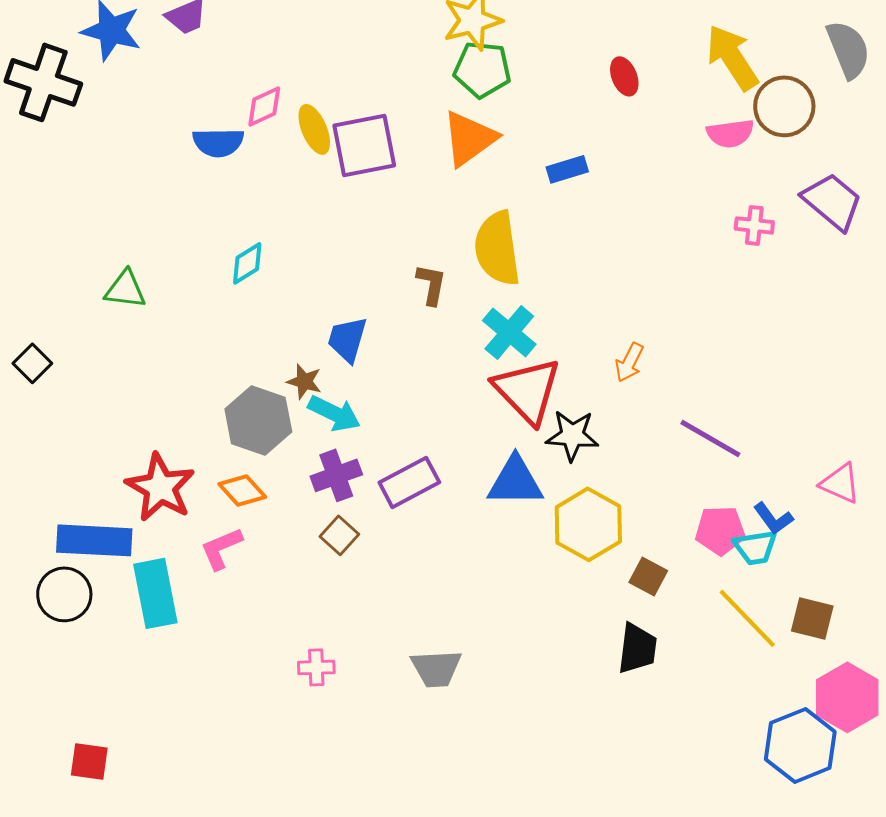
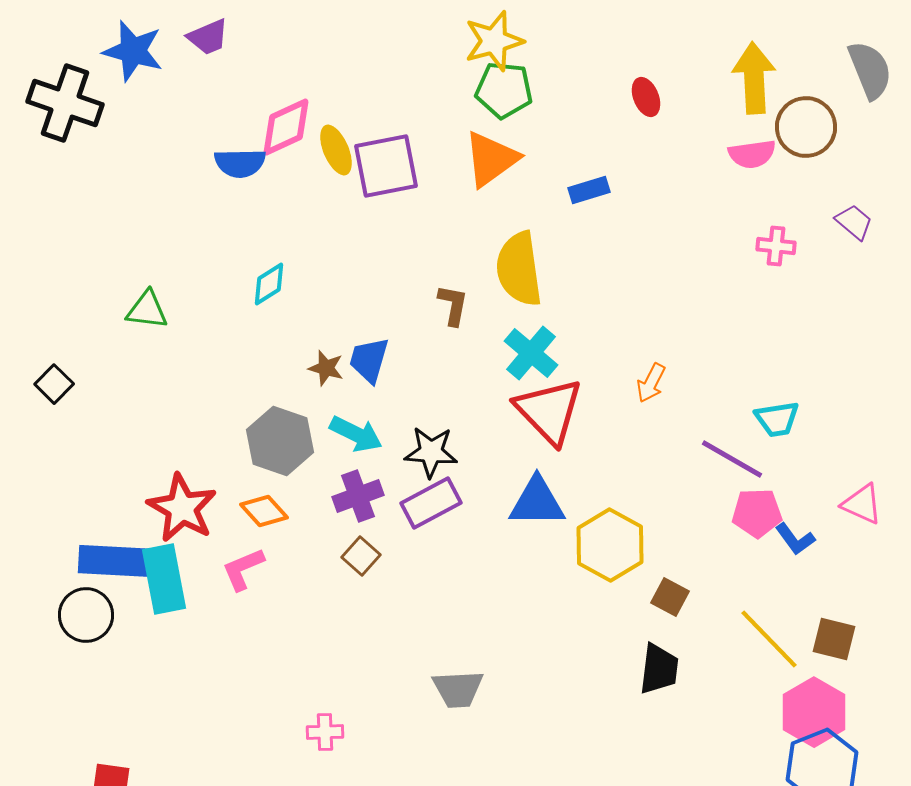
yellow arrow: (732, 57) -> (754, 78), turned 30
pink diamond: (264, 106) -> (286, 127), size x1.4
purple trapezoid: (832, 201) -> (854, 222), size x0.6
brown star: (304, 381) -> (326, 368), moved
black star: (572, 435) -> (431, 452), moved
pink pentagon: (720, 530) -> (757, 513), moved
cyan trapezoid: (755, 547) -> (777, 419), moved
cyan rectangle: (155, 593) -> (164, 579), moved
pink cross: (316, 667) -> (325, 732), moved
pink hexagon: (847, 697) -> (814, 712), moved

